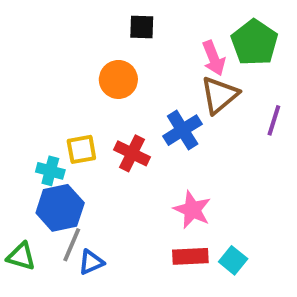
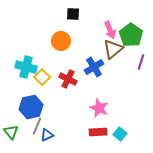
green pentagon: (254, 43) -> (131, 35), moved
yellow square: (81, 149) -> (42, 77), turned -35
cyan cross: (50, 171) -> (26, 67), moved, size x1.5
green triangle: (21, 256) -> (11, 132), turned 35

